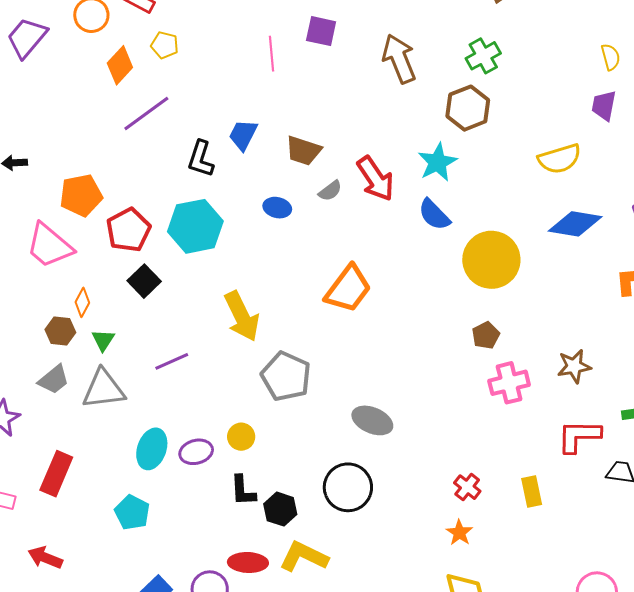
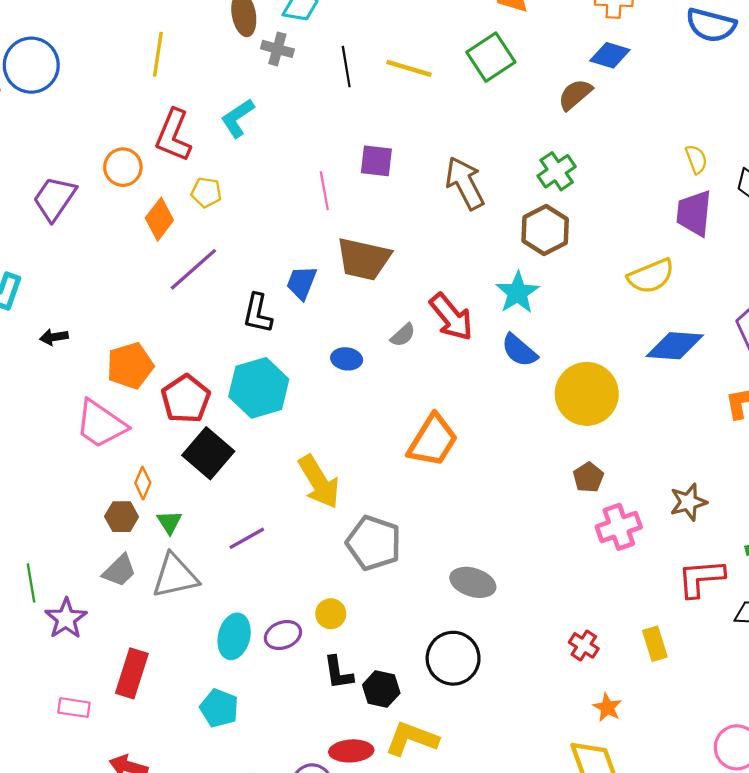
purple trapezoid: (604, 106) -> (694, 213), size x1.4
brown trapezoid: (303, 151) -> (364, 259), moved, size x1.4
black square: (144, 281) -> (208, 453), size x1.4
orange star: (459, 533) -> (607, 707), moved

